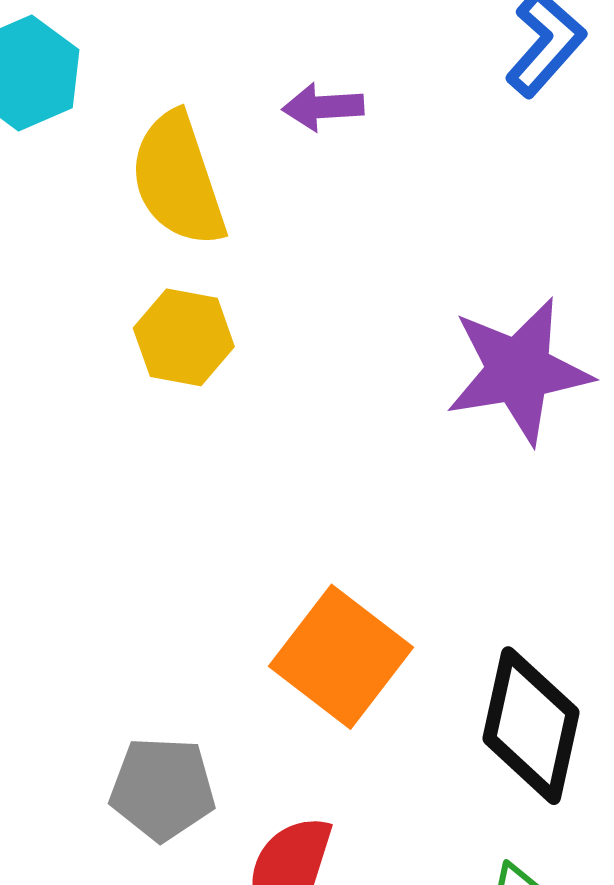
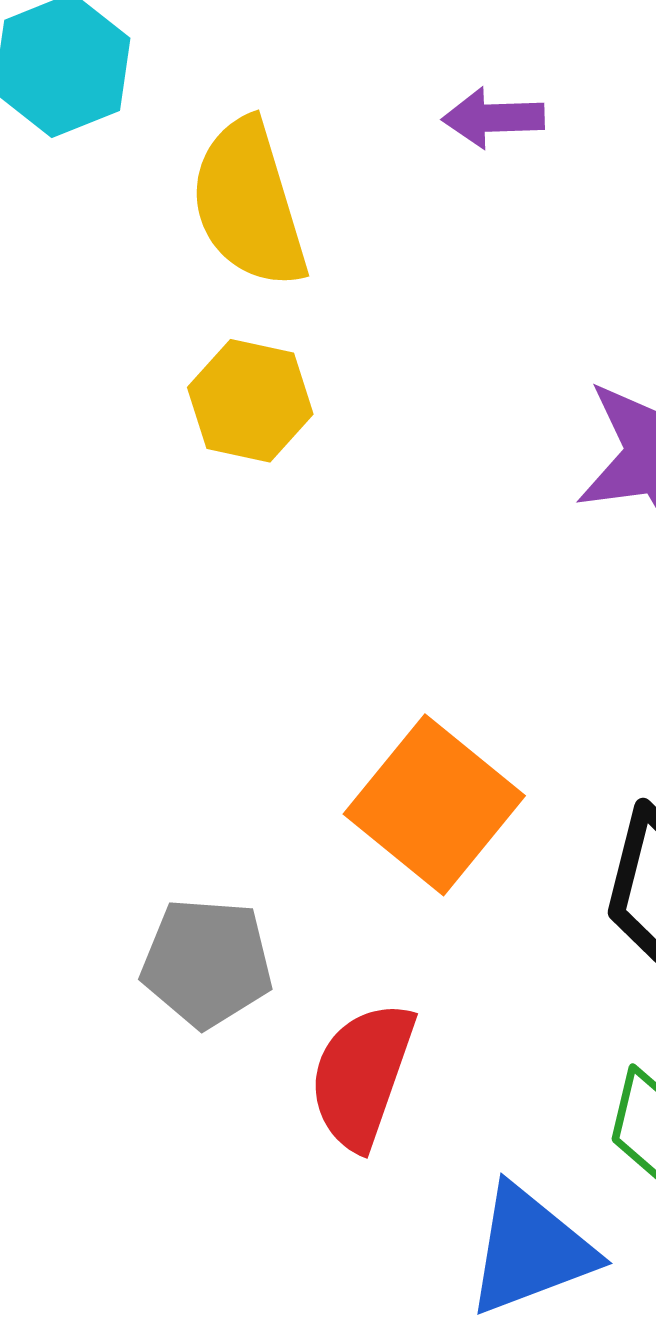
purple arrow: (323, 107) -> (493, 118), moved

